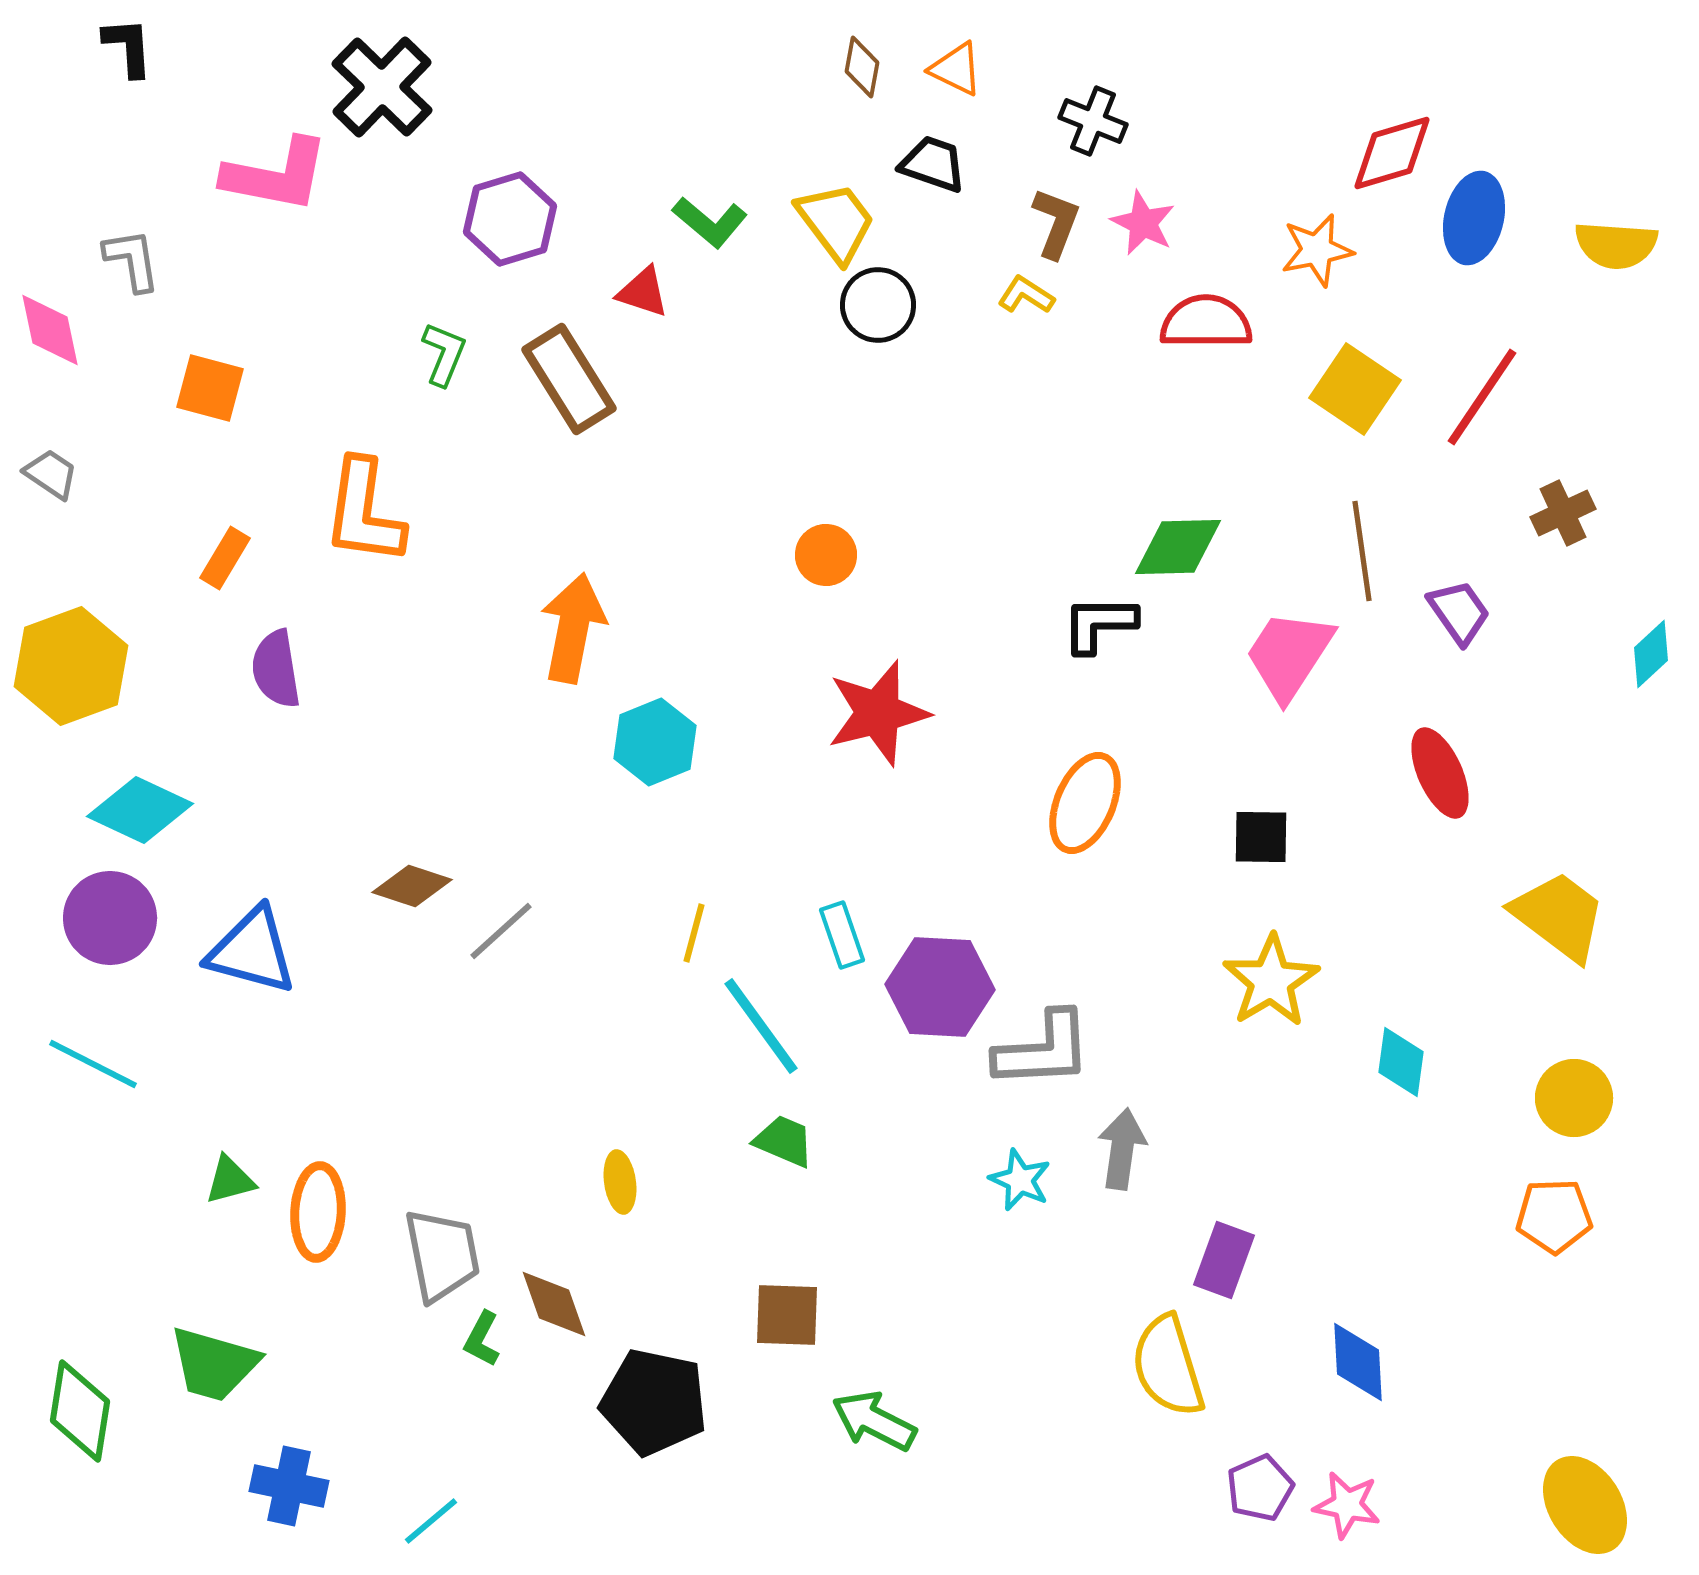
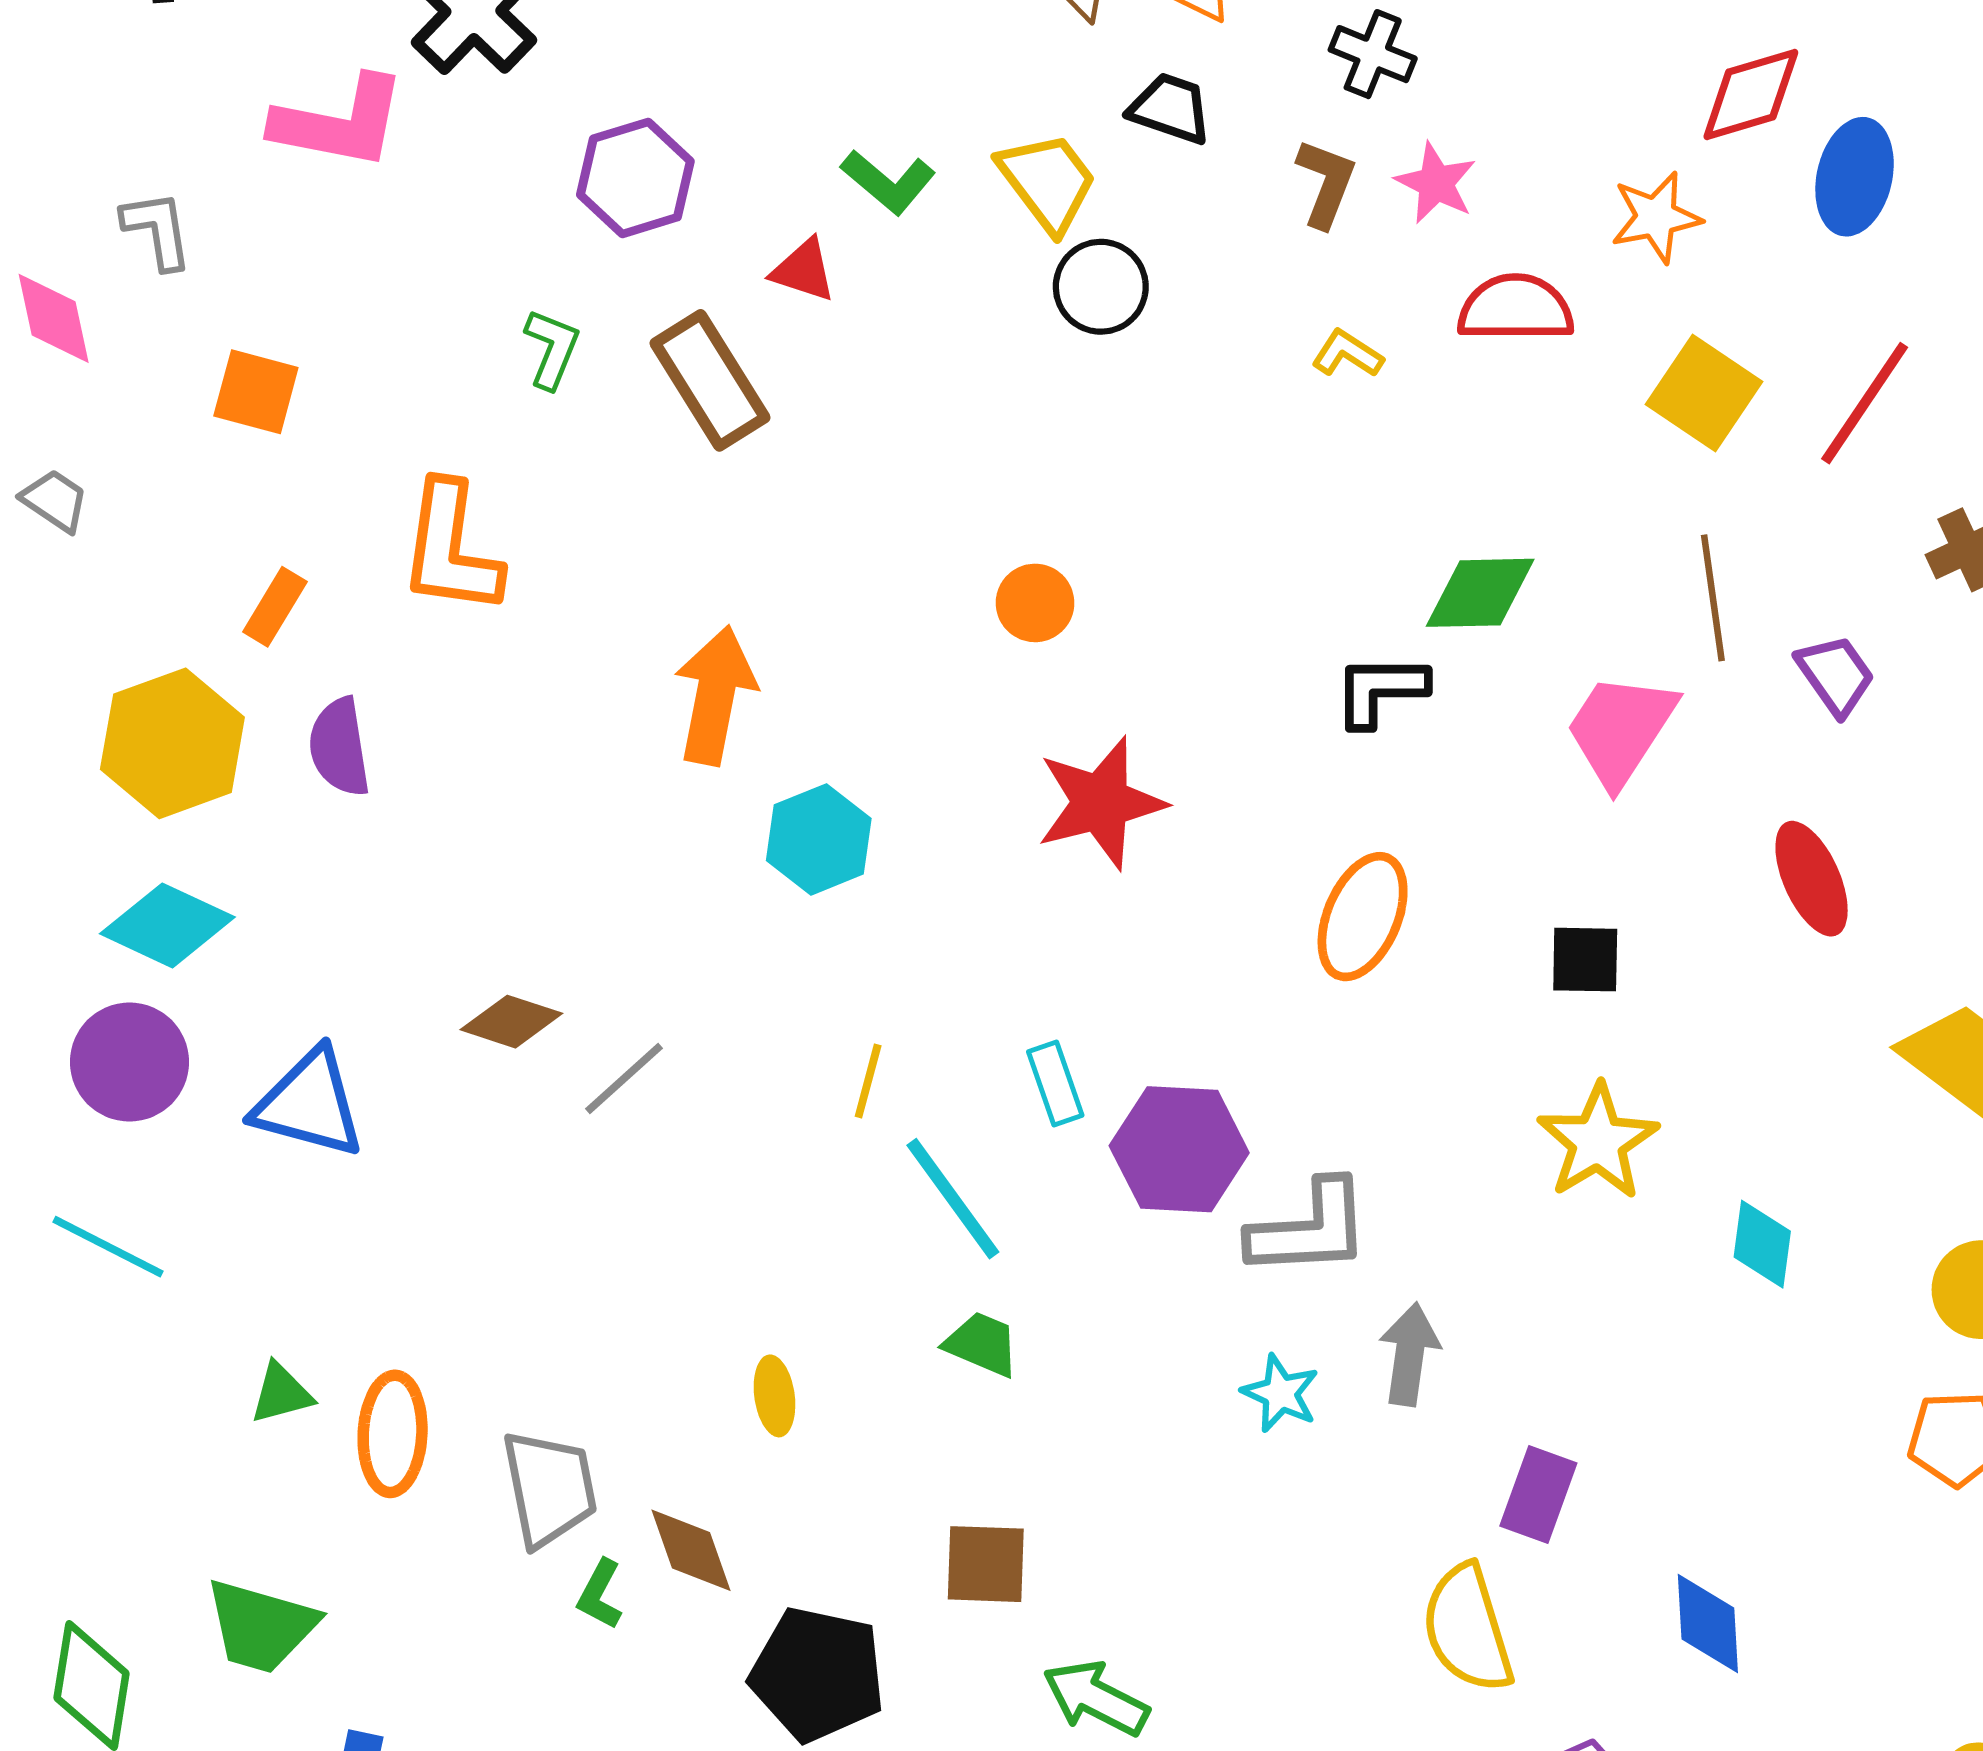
yellow L-shape: (1026, 295) -> (1347, 354), moved
yellow hexagon: (71, 666) -> (172, 743), moved

